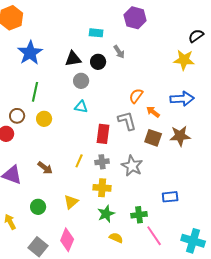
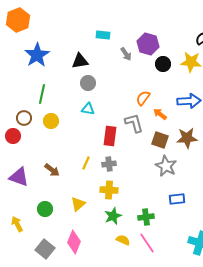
purple hexagon: (135, 18) -> (148, 44), moved
black circle: (98, 62) -> (163, 64), moved
gray star: (132, 166) -> (166, 166), moved
pink line: (154, 236) -> (147, 243), moved

